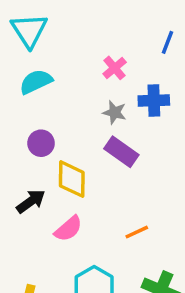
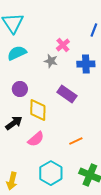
gray star: (115, 112) -> (51, 61), moved

